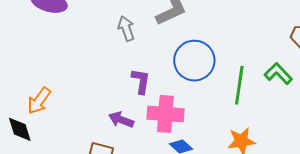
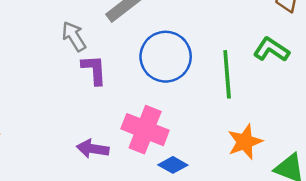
purple L-shape: (141, 81) -> (94, 70), moved
pink cross: (165, 114) -> (145, 130), turned 30

